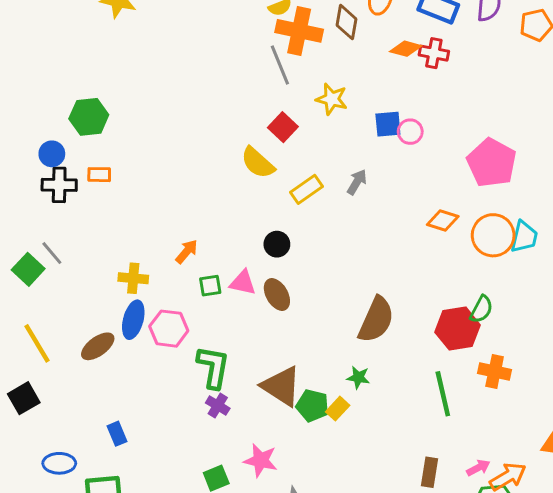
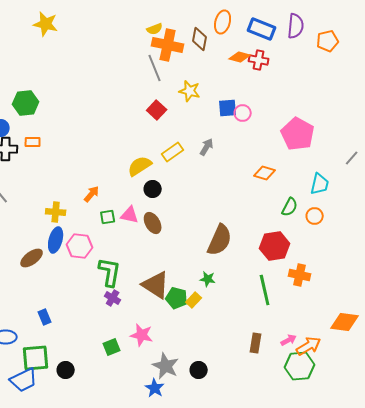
yellow semicircle: (258, 163) -> (140, 166), moved, turned 105
orange circle: (493, 235) -> (315, 216), moved, size x0.6
green semicircle: (481, 309) -> (290, 207), moved

